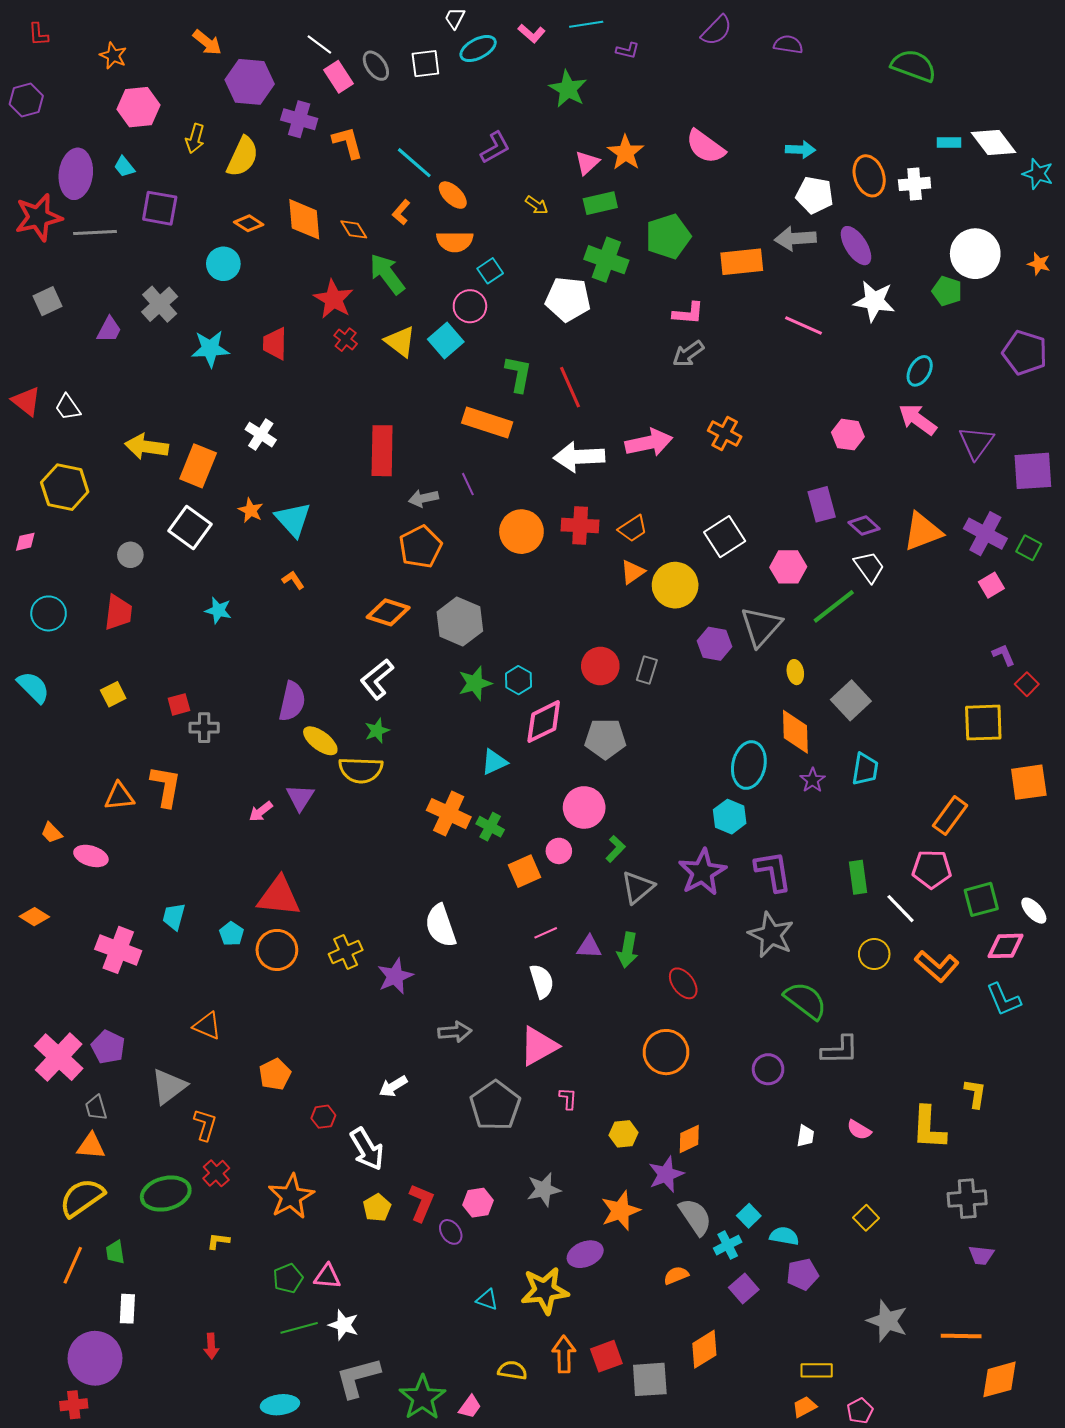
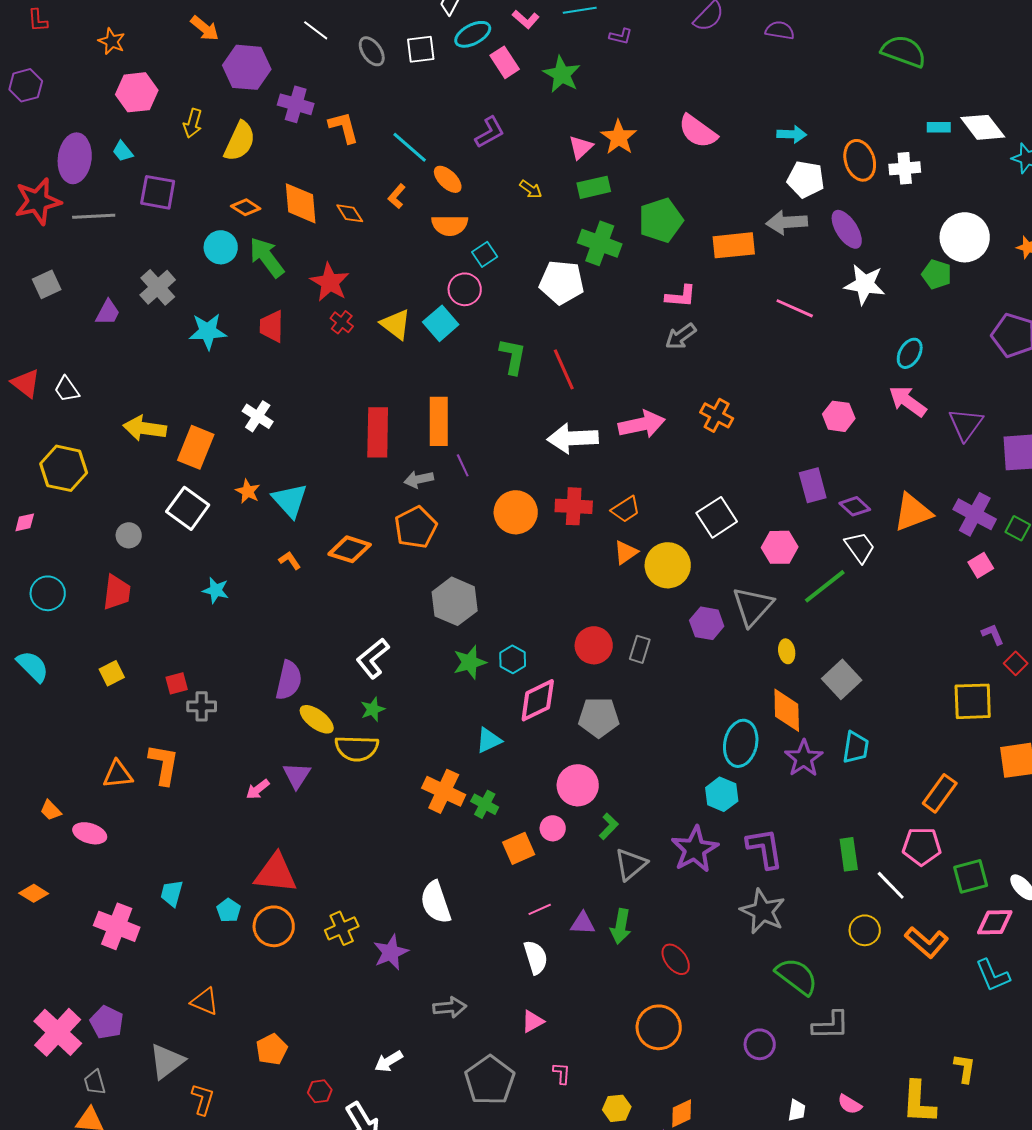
pink rectangle: (339, 77) -> (505, 62), moved
green arrow: (387, 274) -> (267, 257), moved
orange rectangle: (487, 422) -> (439, 421), moved, turned 72
orange diamond: (388, 612) -> (350, 549), moved
purple star: (813, 780) -> (804, 758), size x1.5
pink triangle: (539, 1046) -> (533, 1021), size x0.6

